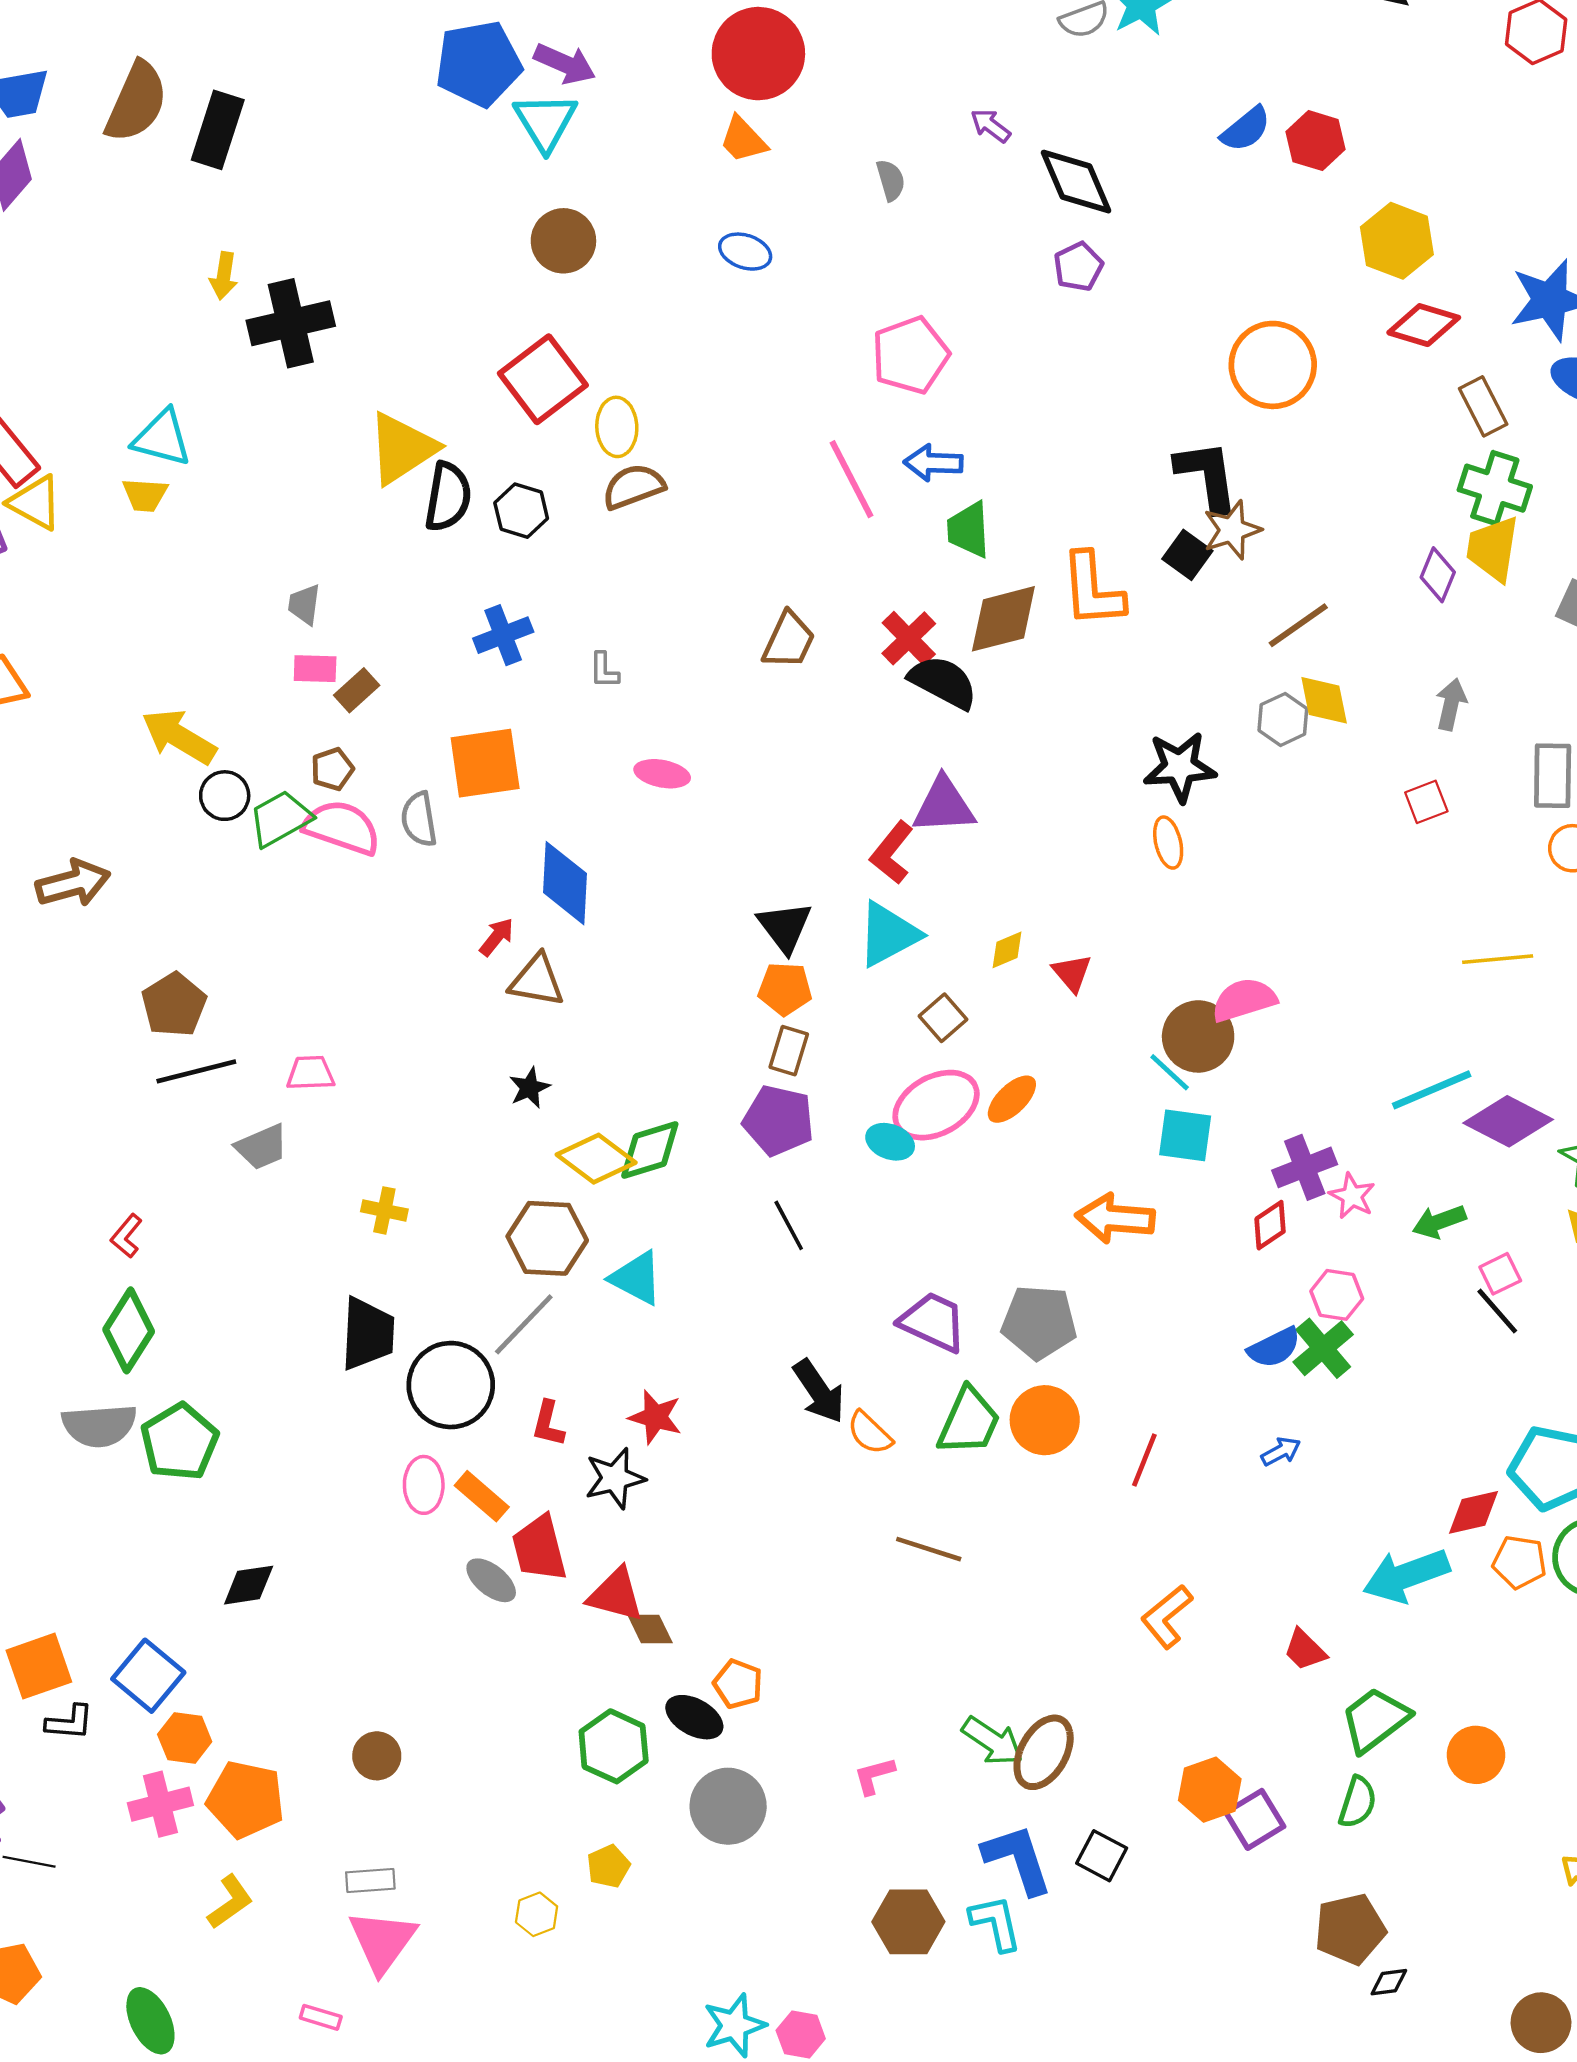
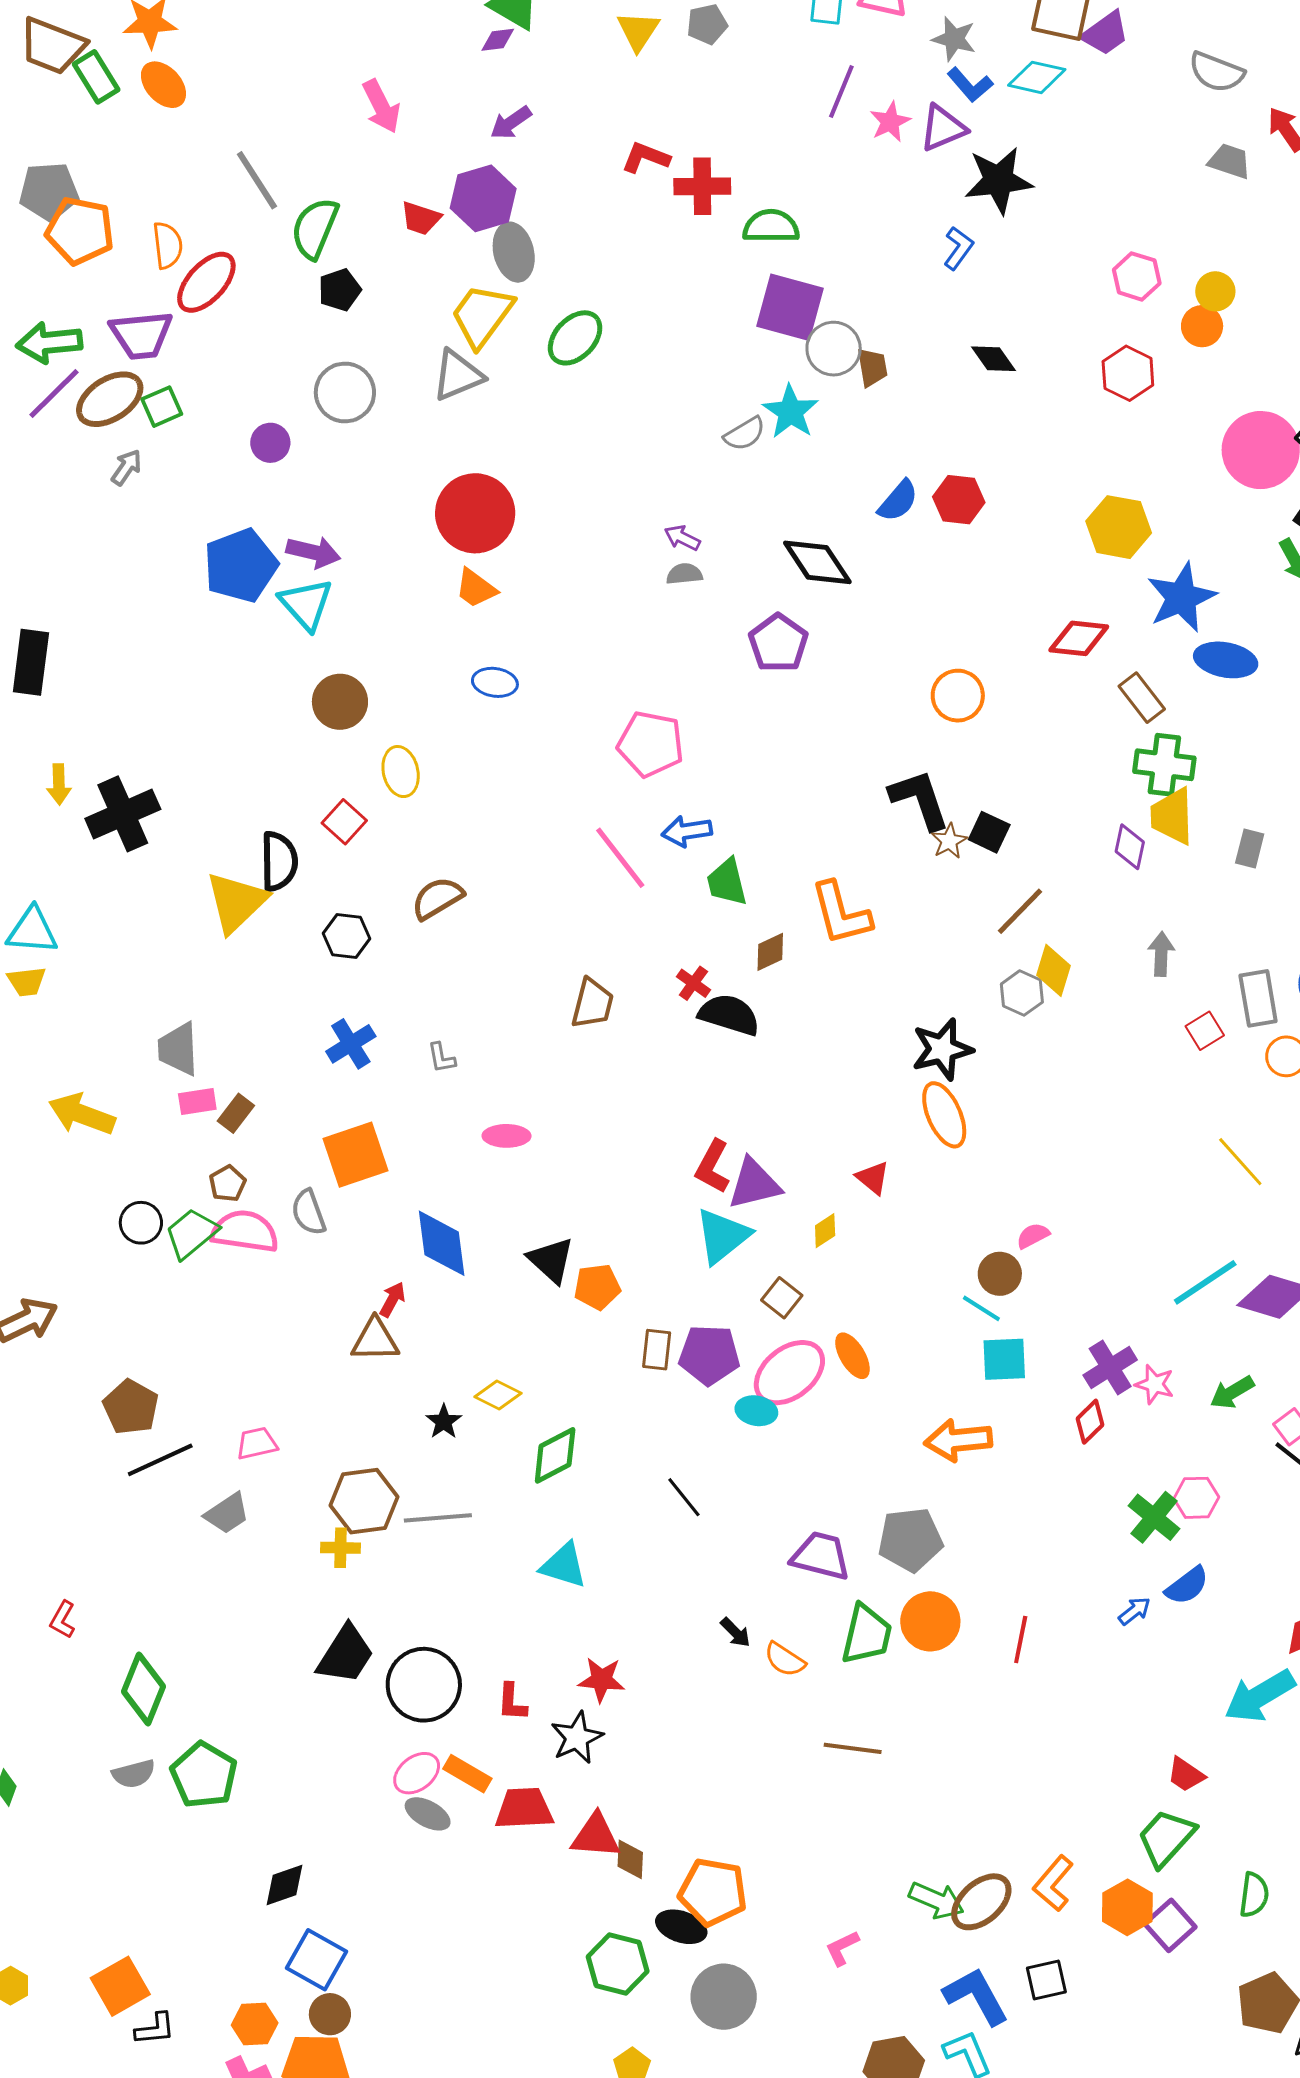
gray semicircle: (891, 180) -> (684, 574), moved, turned -69
black diamond: (1076, 182) -> (817, 562), moved
yellow hexagon: (1397, 241) -> (1119, 527), moved
purple pentagon: (1078, 267) -> (778, 643), size x1.4
pink pentagon: (910, 355) -> (651, 744), turned -30
orange circle: (1273, 365) -> (958, 696), size x0.7
red square: (543, 379) -> (344, 822), size x0.6
yellow ellipse: (617, 427) -> (401, 772), moved
black semicircle: (448, 497) -> (279, 861), moved
brown star: (1232, 530) -> (949, 841), size x0.7
black square: (1187, 555) -> (989, 832), moved
gray trapezoid: (304, 604) -> (178, 1049), size x1.5
brown diamond: (1003, 619) -> (770, 952), size x0.6
red cross: (909, 638) -> (693, 983), size x0.7
yellow diamond: (1324, 700) -> (1053, 970), turned 39
yellow arrow: (179, 737) -> (82, 1114), moved
red square: (1426, 802) -> (1205, 1031), moved
purple triangle: (944, 806) -> (754, 1184), moved
orange ellipse: (1168, 843) -> (944, 1115), size x1.5
black triangle: (785, 927) -> (551, 1260), moved
yellow line: (1498, 959) -> (1240, 1162), turned 64
red triangle: (1072, 973) -> (873, 1178), moved
brown triangle: (537, 981) -> (375, 1340), moved
orange pentagon: (785, 989) -> (597, 1287), moved
pink semicircle: (1244, 1000) -> (1033, 1236), size x0.6
brown circle: (1198, 1036) -> (1000, 1274), size x0.7
orange ellipse: (1012, 1099) -> (852, 1356), turned -66
purple pentagon: (778, 1120) -> (709, 1355), moved
yellow diamond: (596, 1159) -> (498, 1395), moved, size x0.7
red L-shape: (126, 1236) -> (63, 1620), moved
brown hexagon: (547, 1238) -> (364, 1501), moved
pink hexagon: (1337, 1295) -> (1196, 1498), moved
gray line: (524, 1324) -> (438, 1518), moved, turned 52
black trapezoid: (368, 1334) -> (346, 1654), turned 40
blue semicircle: (1274, 1348) -> (1187, 1586), moved
black arrow: (819, 1391) -> (735, 1632), size x0.6
gray semicircle: (99, 1426) -> (134, 1774), size x0.7
pink ellipse: (424, 1485) -> (417, 1773), turned 63
red trapezoid: (539, 1548) -> (524, 1809), turned 112
gray ellipse: (491, 1580) -> (428, 1814), moved
orange L-shape: (1167, 1617) -> (1053, 1883), moved
brown diamond: (650, 1629) -> (630, 1859), turned 39
blue square: (148, 1676) -> (317, 1960), moved
orange pentagon: (738, 1684) -> (713, 1892), size x1.6
green trapezoid: (1375, 1720) -> (1166, 1838), moved
brown ellipse: (1044, 1752) -> (981, 1902), turned 30
brown circle: (377, 1756) -> (330, 2014), moved
black square: (1102, 1856) -> (1046, 1980), turned -30

